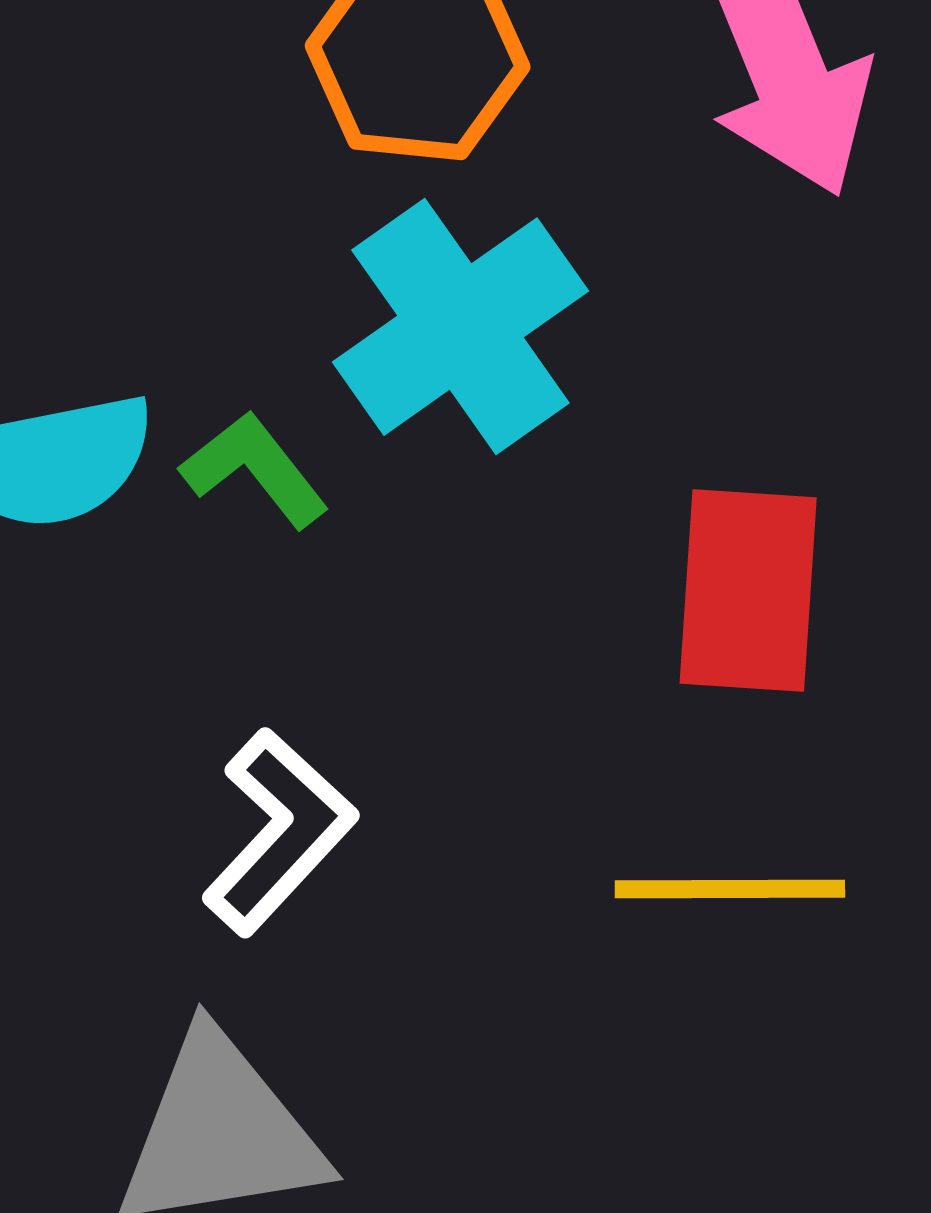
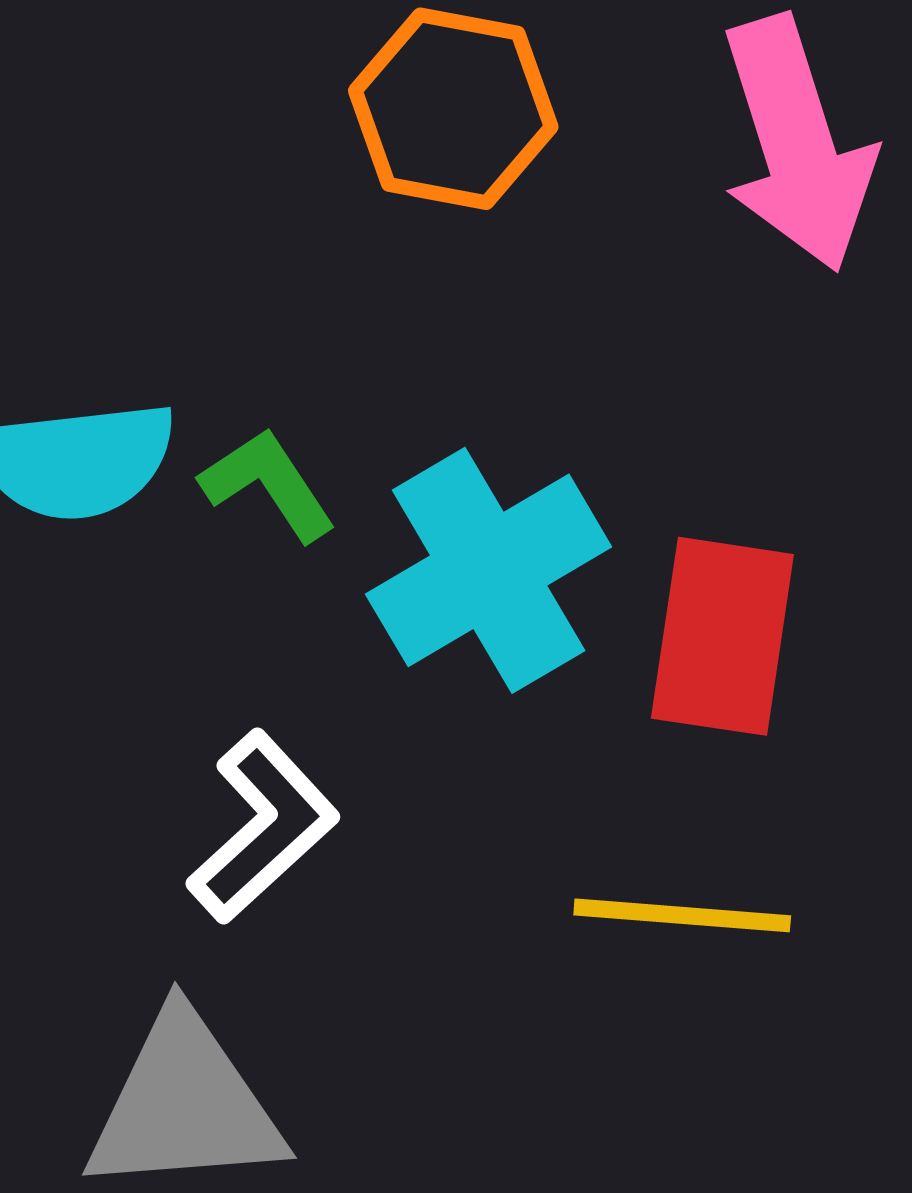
cyan cross: (460, 327) -> (489, 570), moved

